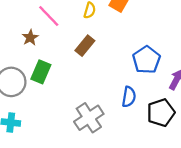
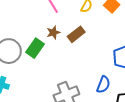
brown star: (30, 38) -> (53, 32), moved

